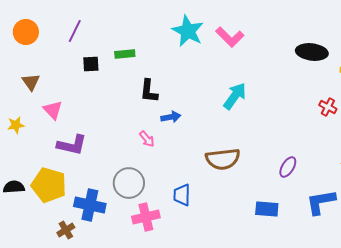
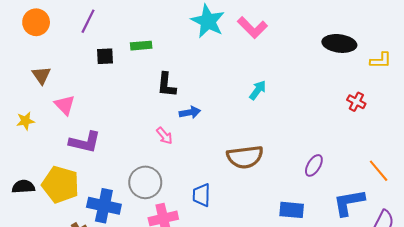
cyan arrow: (235, 96) -> (258, 90), size x0.7

